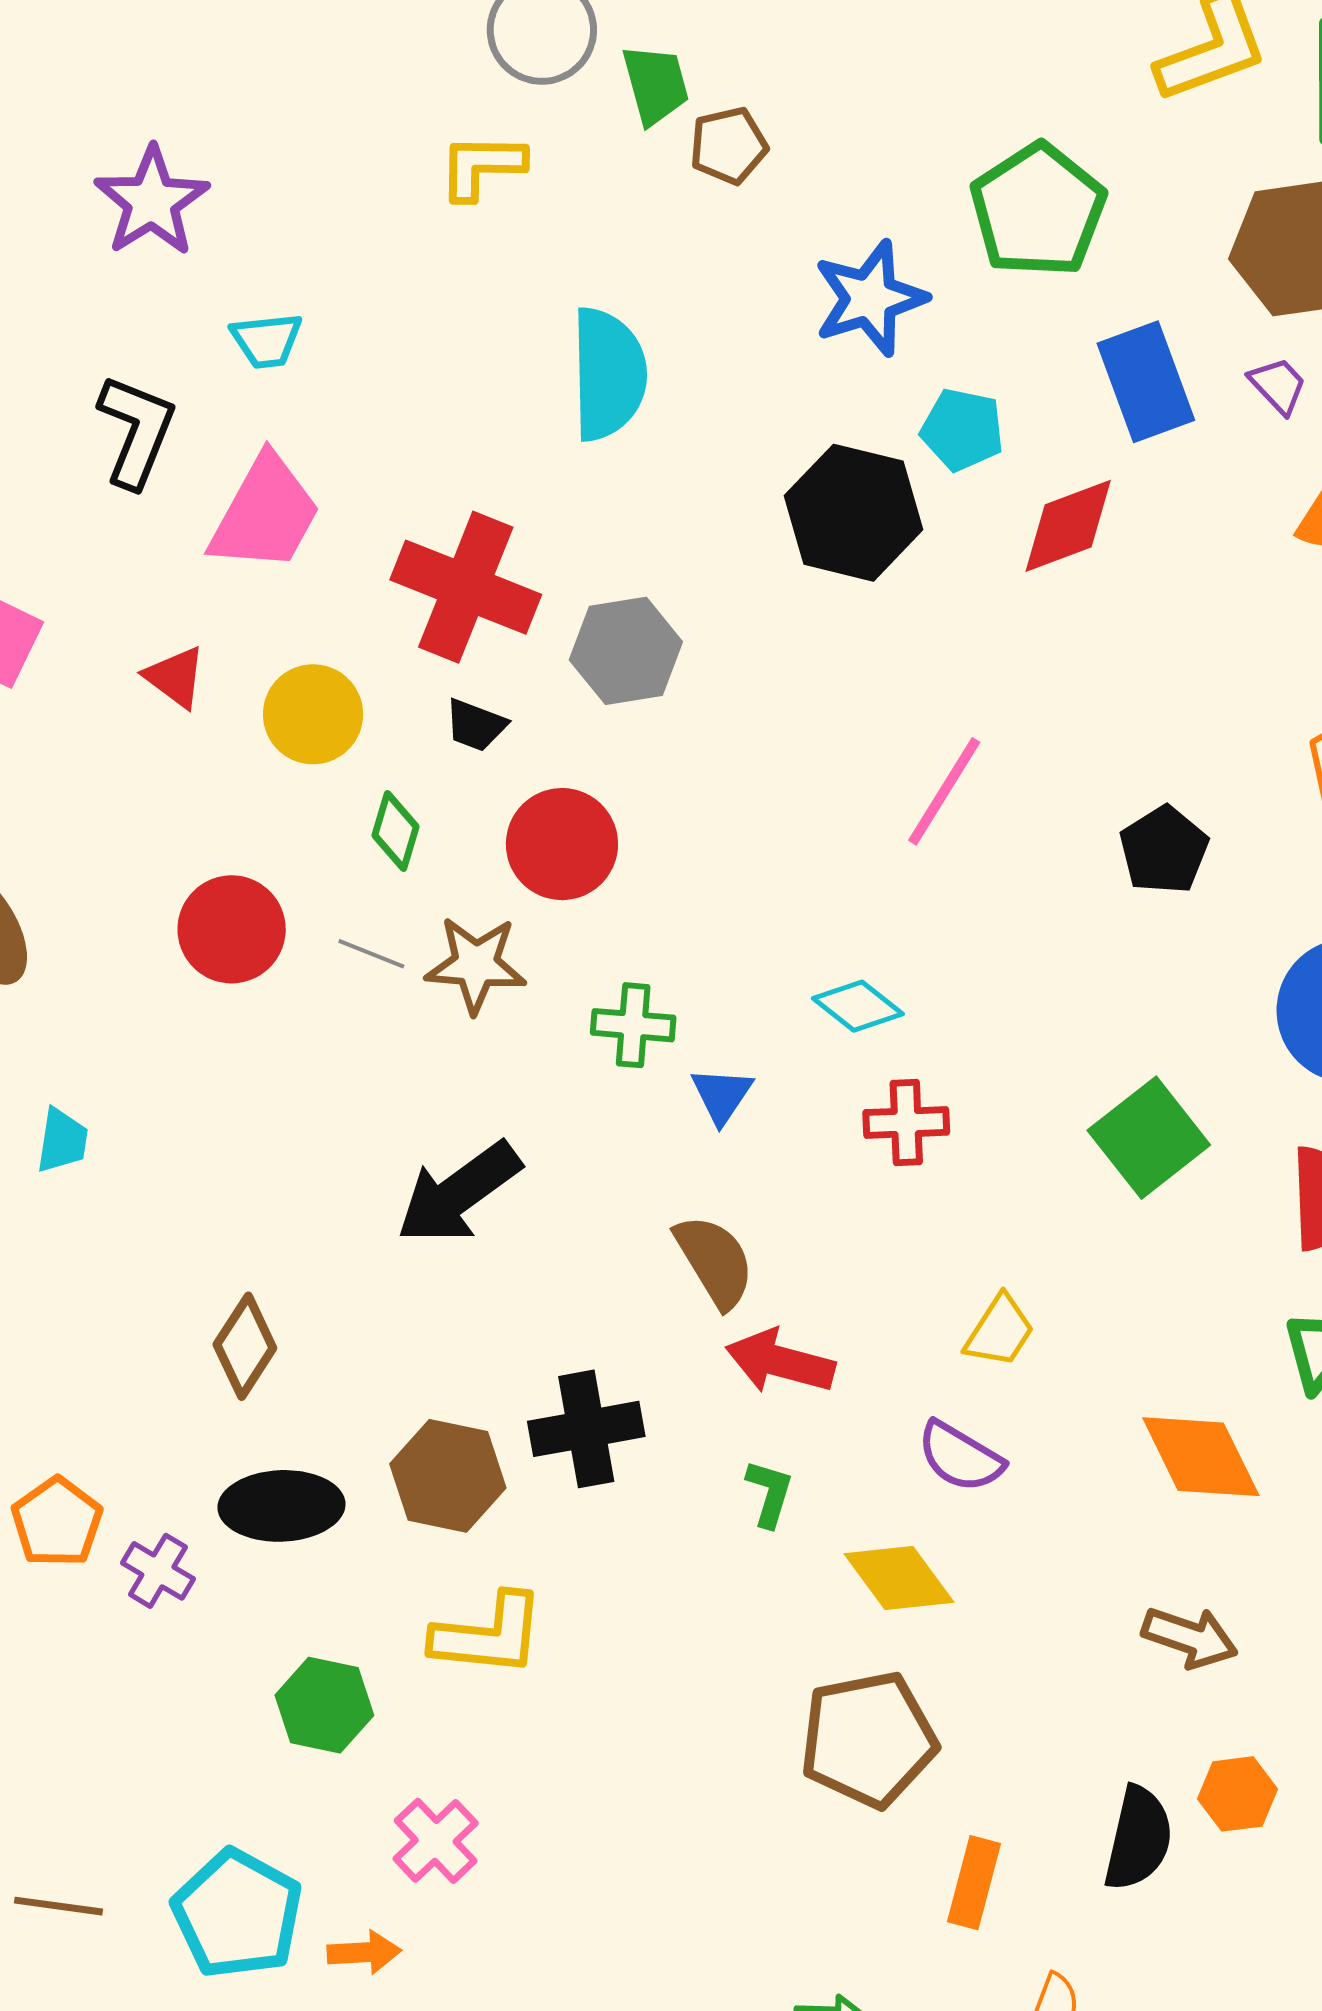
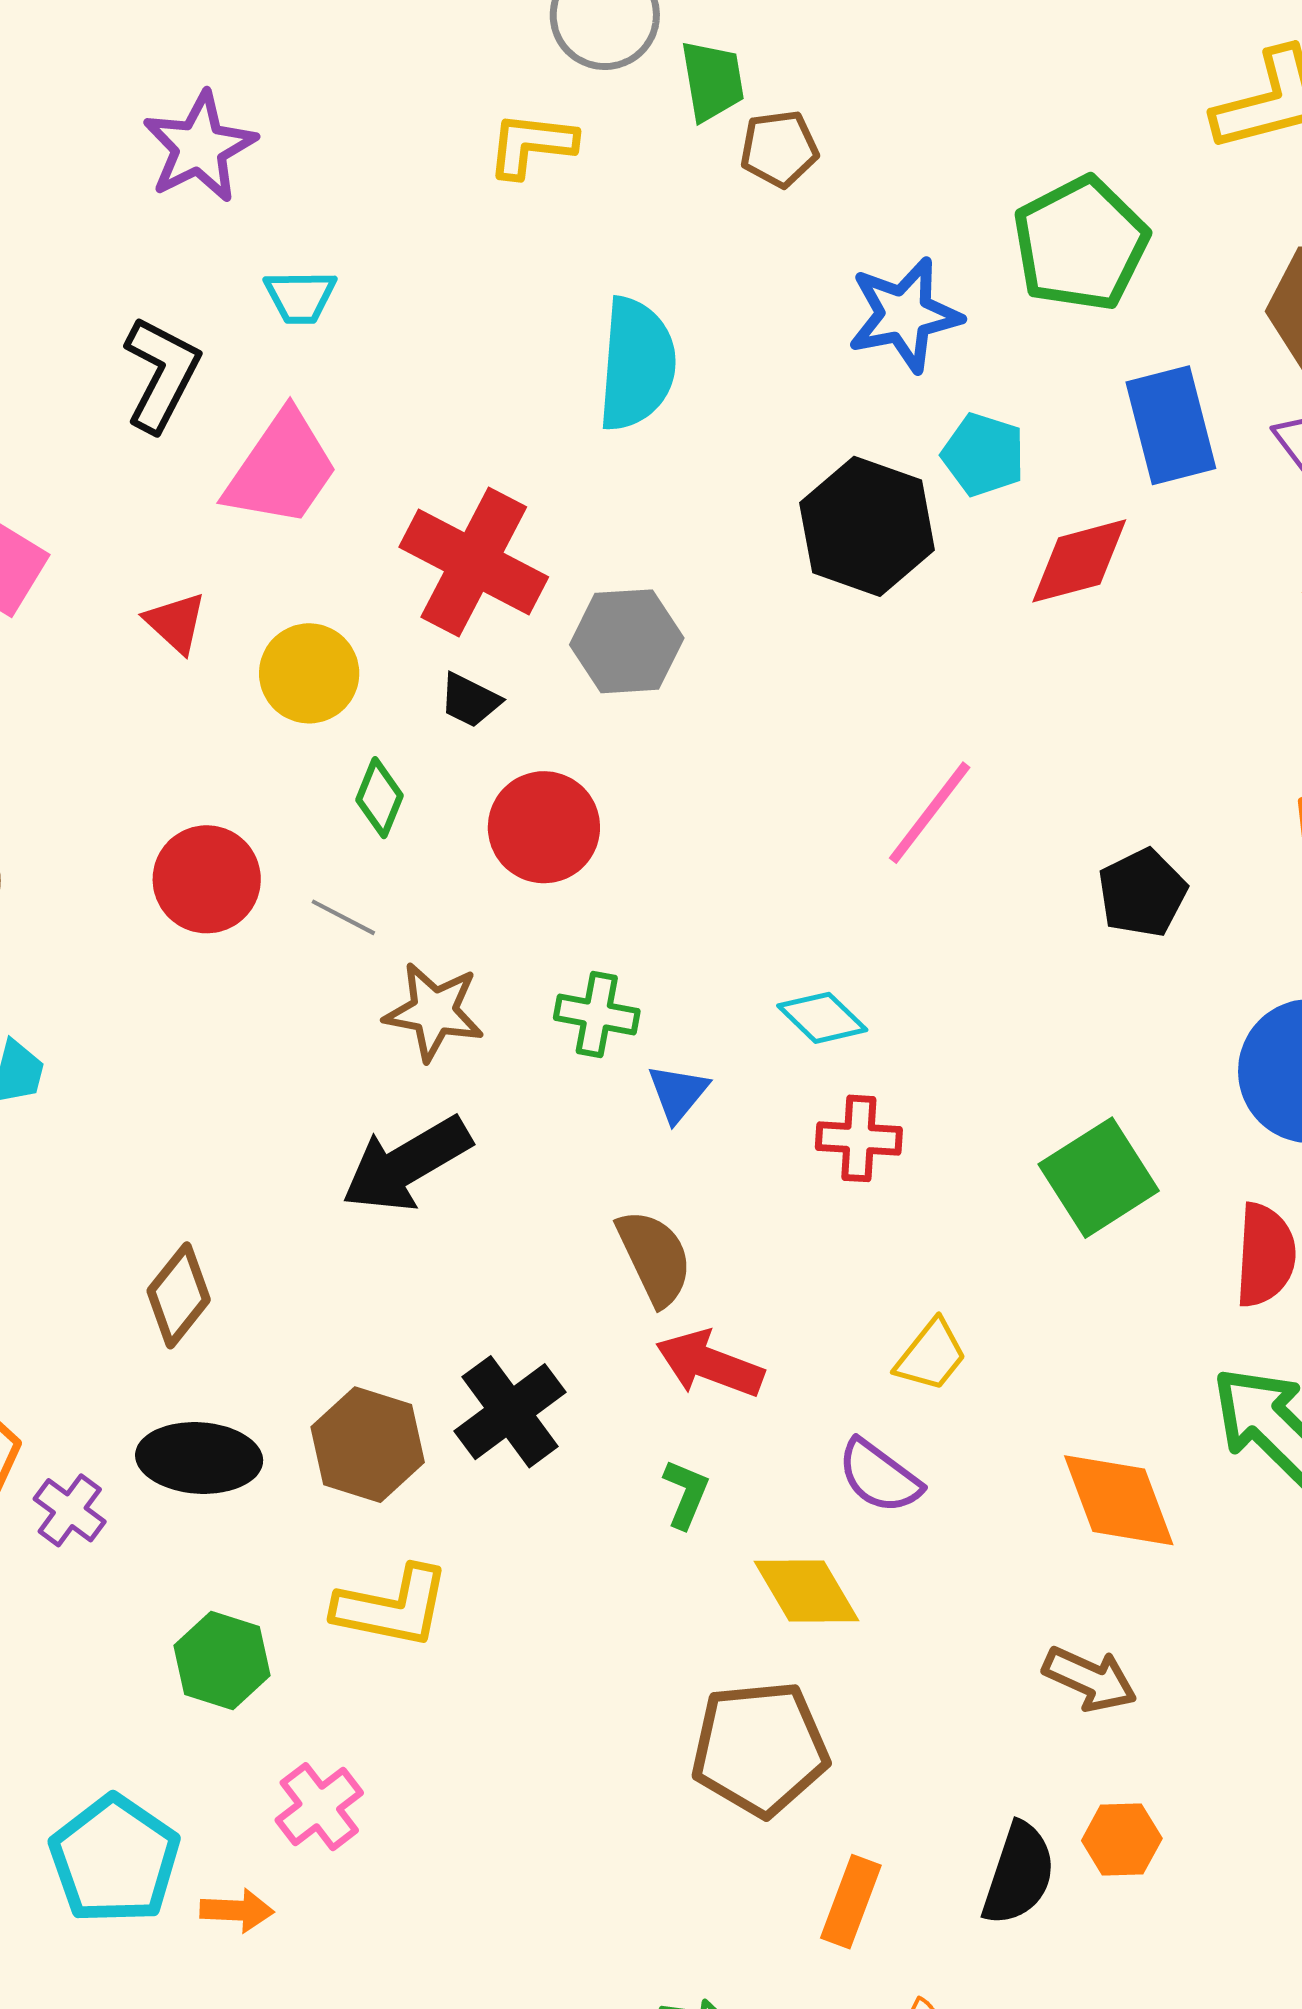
brown star: (476, 965) -> (434, 1012), moved
black cross: (586, 1429) -> (510, 1412), turned -32

